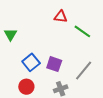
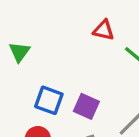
blue square: (31, 62) -> (49, 100), turned -36

